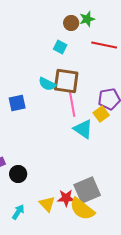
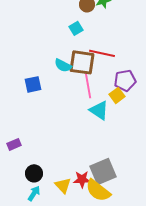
red line: (104, 45) -> (102, 53), moved
cyan square: (60, 47) -> (76, 28), turned 32
black circle: (18, 174) -> (34, 173), moved

